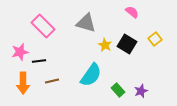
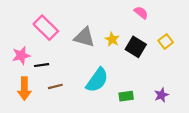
gray triangle: (86, 23) -> (84, 37), moved
yellow star: (105, 45) -> (112, 39), moved
green rectangle: (118, 90) -> (126, 96), turned -56
purple star: (141, 91) -> (161, 95), moved

